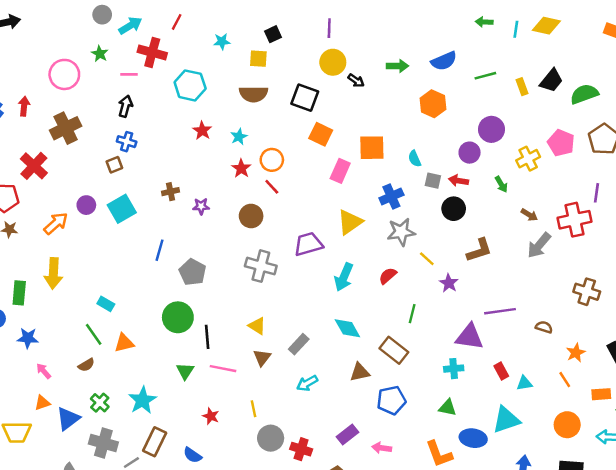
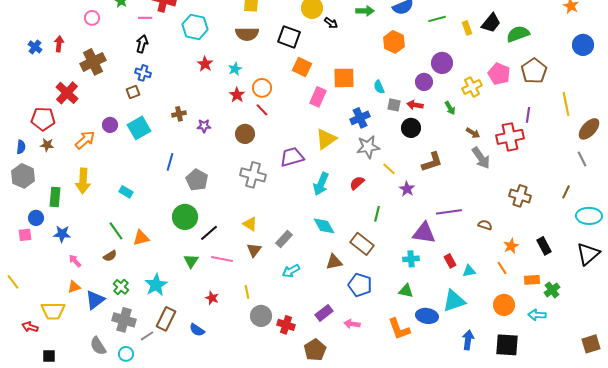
pink circle: (64, 74) -> (92, 18), size x0.6
gray arrow: (539, 245) -> (481, 158), turned -75
cyan rectangle: (106, 304) -> (126, 192), moved
black line: (207, 337) -> (209, 233), turned 54
blue pentagon: (391, 400) -> (360, 285), turned 30

